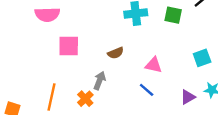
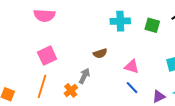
pink square: (69, 46) -> (47, 56), moved, turned -30
blue line: (147, 90) -> (132, 88), moved

